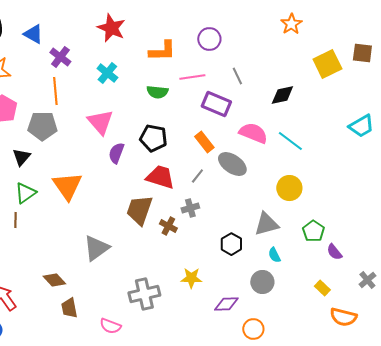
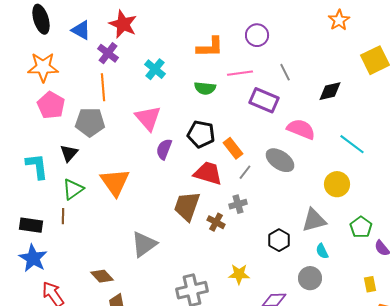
red star: (111, 28) -> (123, 24), moved
cyan line: (290, 141) -> (352, 144), moved
orange rectangle: (204, 142) -> (233, 148), moved
yellow rectangle: (322, 288) -> (370, 284), turned 35

